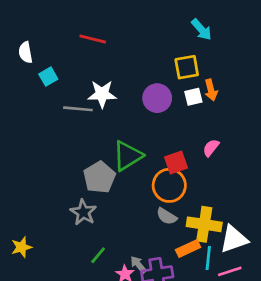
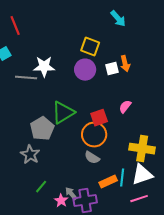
red line: (93, 39) -> (15, 26), moved, turned 54
yellow square: (187, 67) -> (90, 47), moved, turned 30
yellow cross: (204, 224) -> (142, 149), moved
cyan line: (208, 258) -> (122, 178), moved

